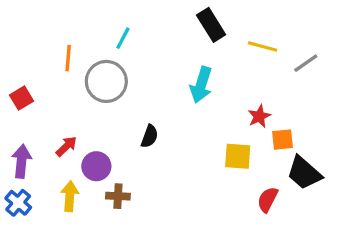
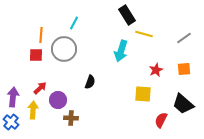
yellow line: (263, 47) -> (144, 34), moved
red square: (22, 98) -> (36, 55), moved, turned 32
orange square: (283, 140) -> (184, 69), moved
yellow arrow: (70, 196) -> (33, 110), moved

